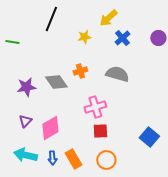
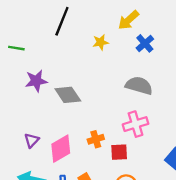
orange cross: (80, 71) -> (96, 139), moved
purple star: (26, 87) -> (36, 81), moved
pink cross: (95, 107) -> (136, 124), moved

